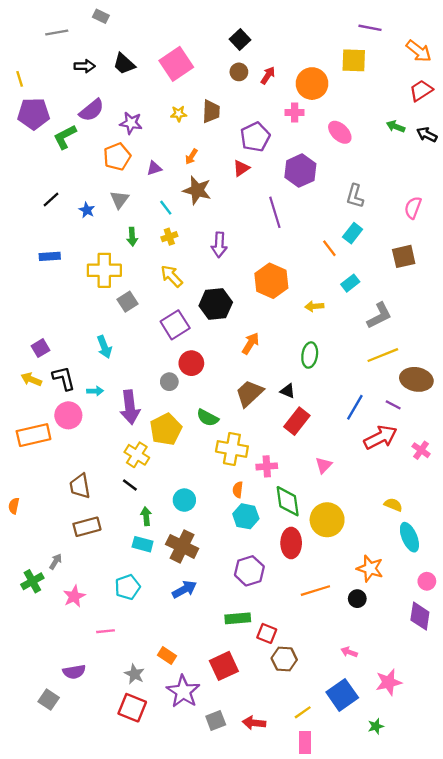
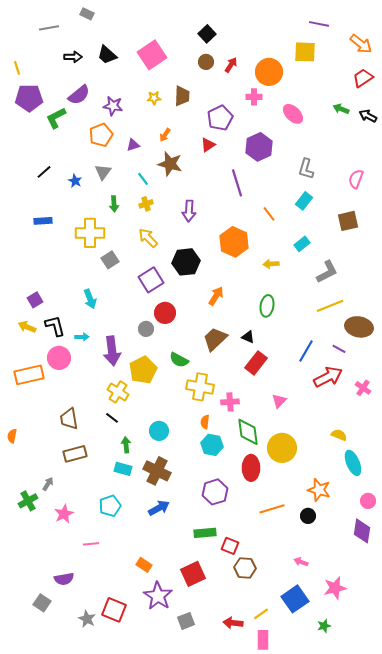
orange line: (329, 248) -> (269, 214), moved
gray star: (134, 674) -> (87, 619), moved
red arrow: (254, 723) -> (233, 623), moved

